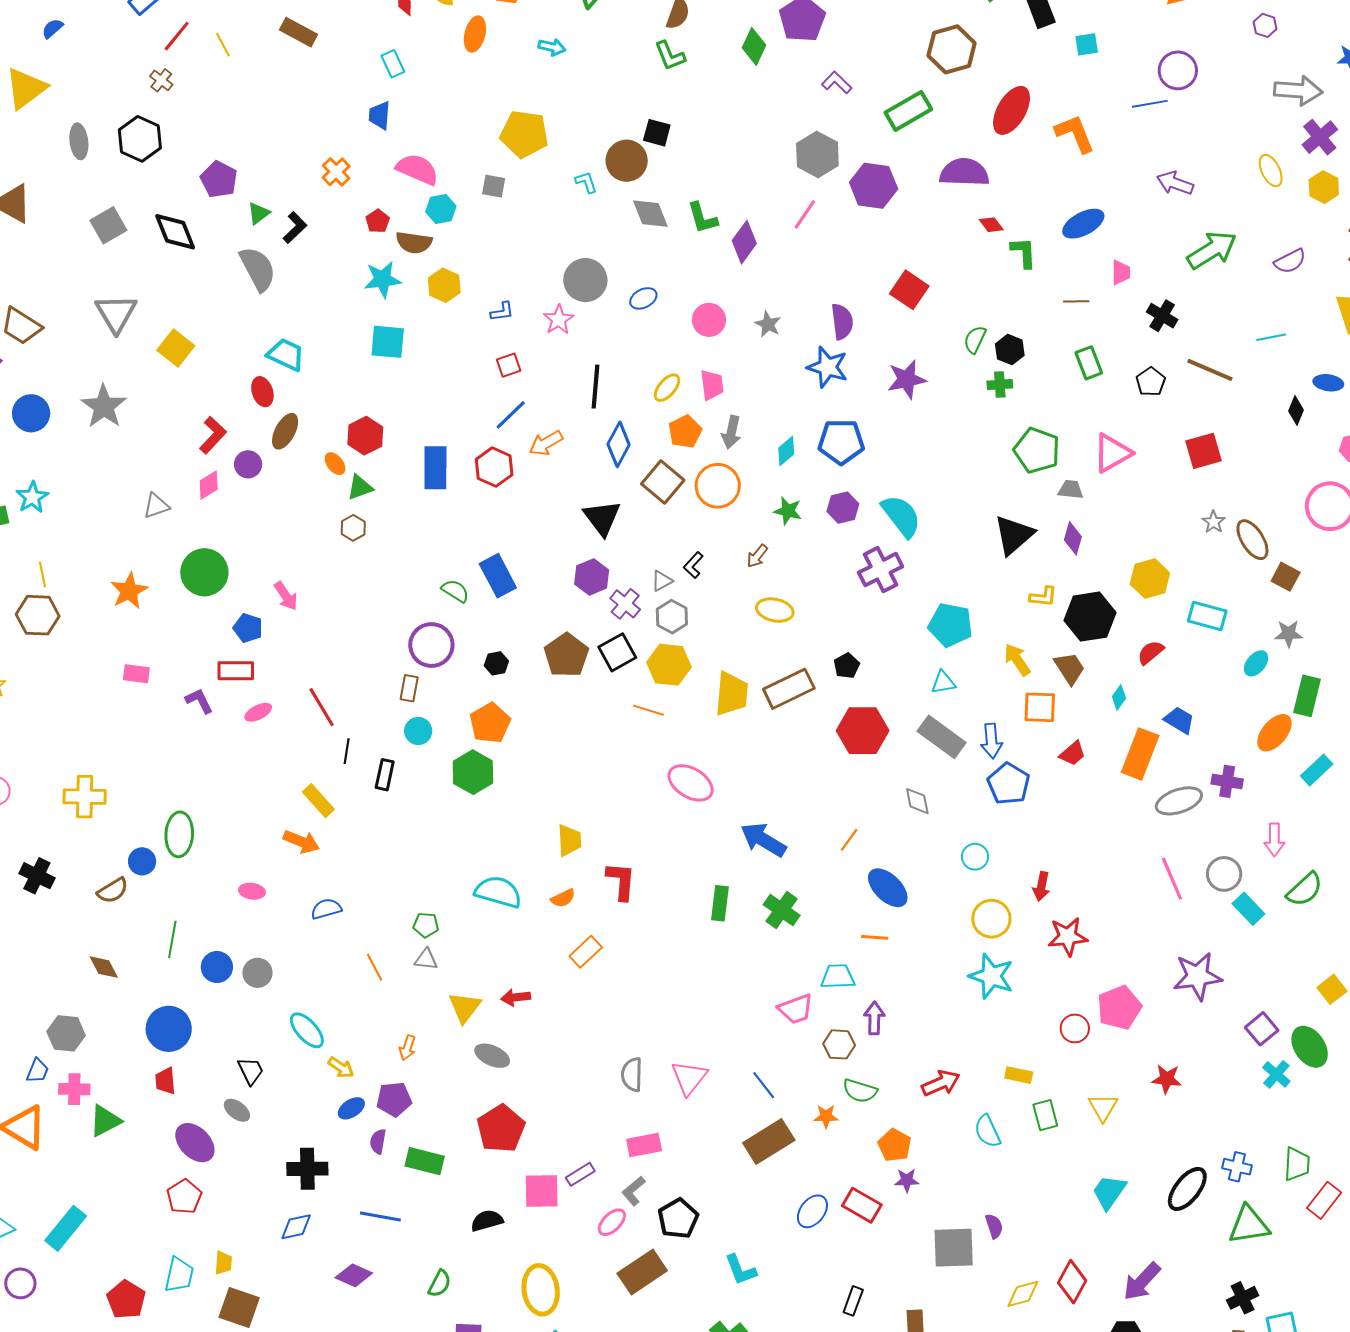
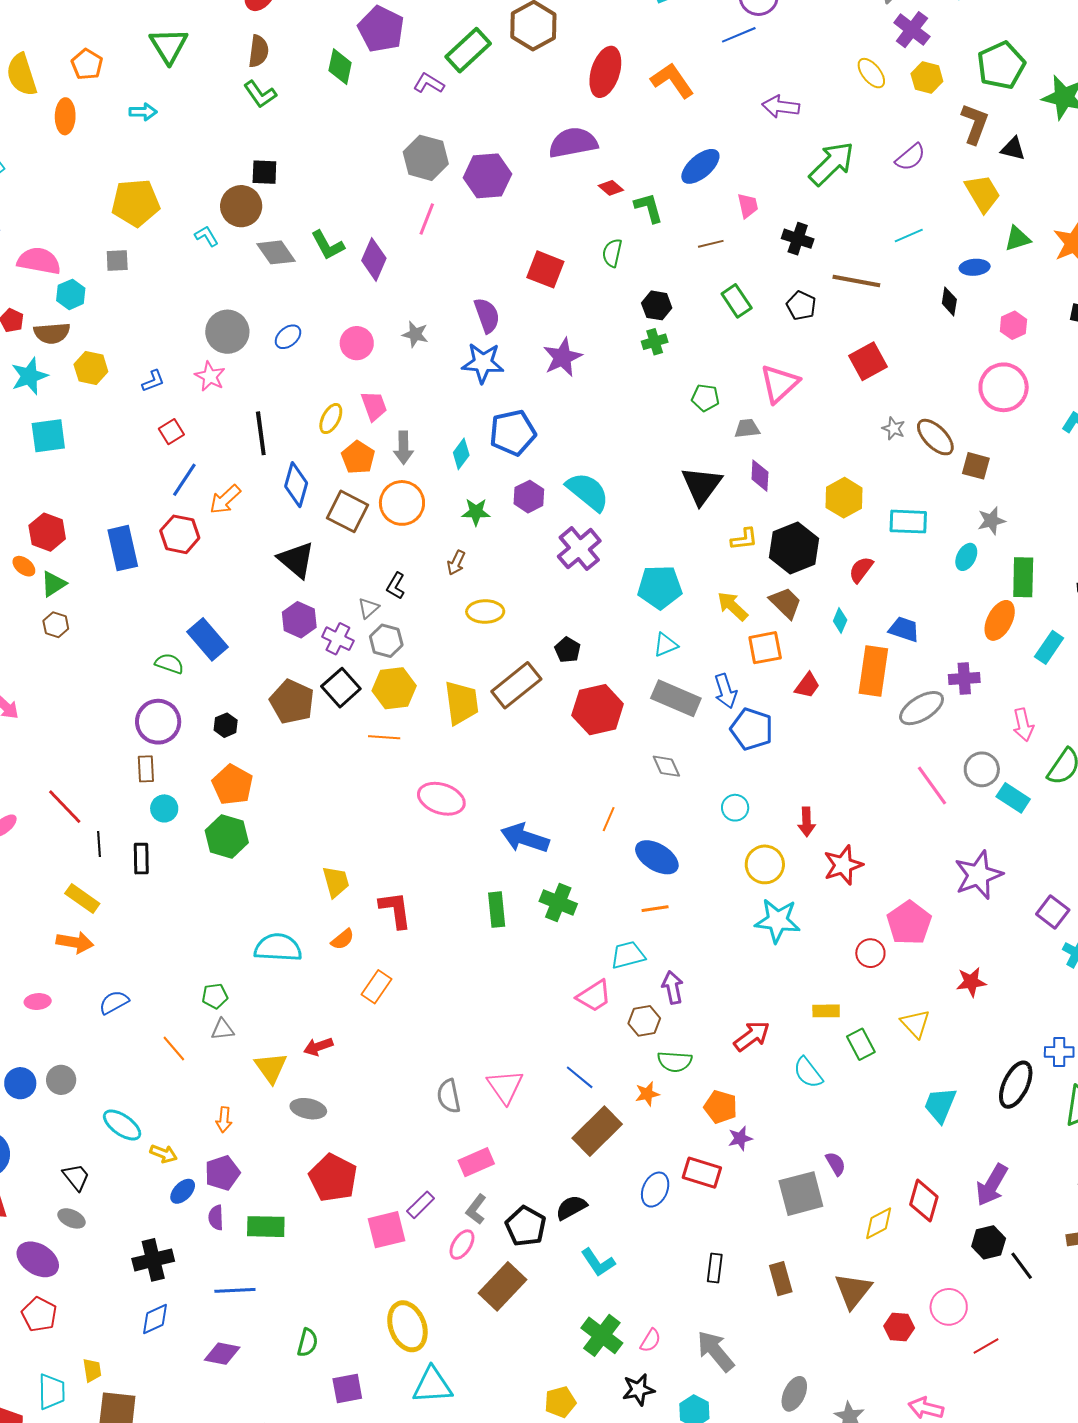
green rectangle: (908, 111) -> (468, 50), moved
green semicircle: (975, 340) -> (612, 253), moved
green pentagon: (1037, 450) -> (705, 398), size x0.6
black semicircle: (487, 1221) -> (571, 1207), moved

